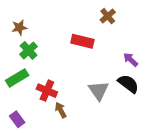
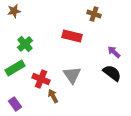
brown cross: (108, 16) -> (94, 14), turned -32
brown star: (19, 28) -> (14, 11), moved
gray triangle: (99, 91) -> (72, 75), moved

